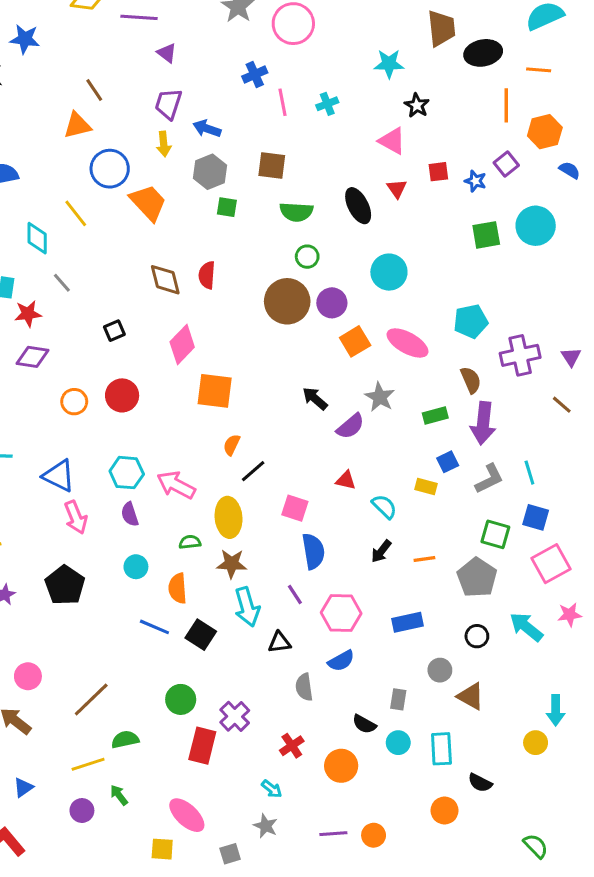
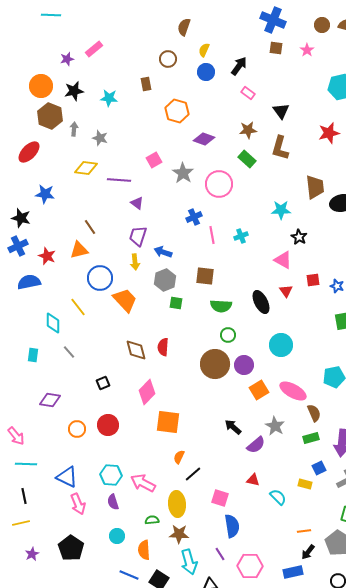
red star: (28, 314) -> (47, 256), moved, turned 30
brown semicircle: (471, 380) -> (314, 413), moved
black arrow: (381, 551) -> (308, 552), moved

